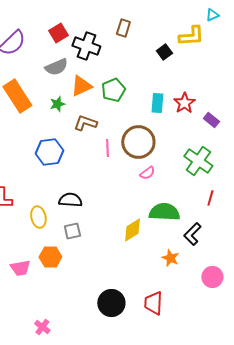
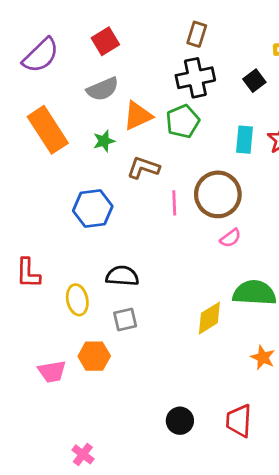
black cross: (86, 46) -> (195, 78), moved, turned -32
black square: (164, 52) -> (254, 81), moved
black circle: (111, 303) -> (180, 421), size x0.7

